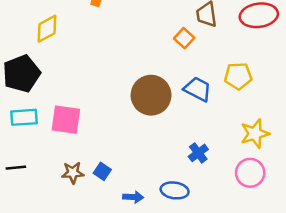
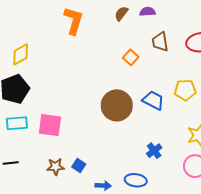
yellow diamond: (47, 29) -> (21, 54), moved
orange square: (184, 38) -> (131, 57), moved

